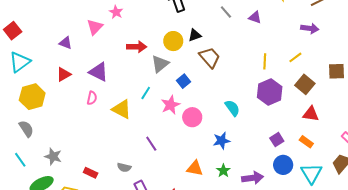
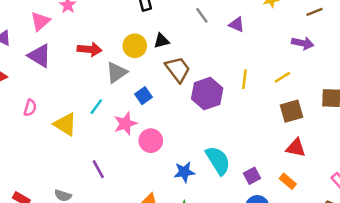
purple triangle: (99, 72) -> (40, 56), moved
brown square: (305, 84) -> (292, 111), turned 30
purple hexagon: (270, 92) -> (207, 94), moved
cyan semicircle: (232, 108) -> (218, 160), moved, size x1.4

